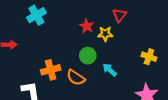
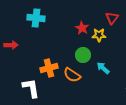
cyan cross: (36, 15) -> (36, 18), turned 36

